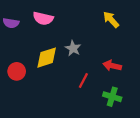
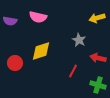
yellow arrow: (111, 20) -> (97, 18), turned -63
gray star: (73, 48) -> (79, 40), moved

